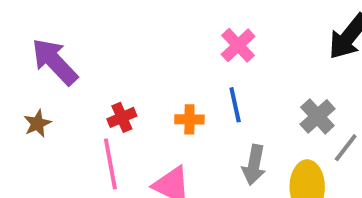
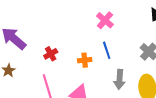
red cross: (122, 117) -> (51, 54), moved

